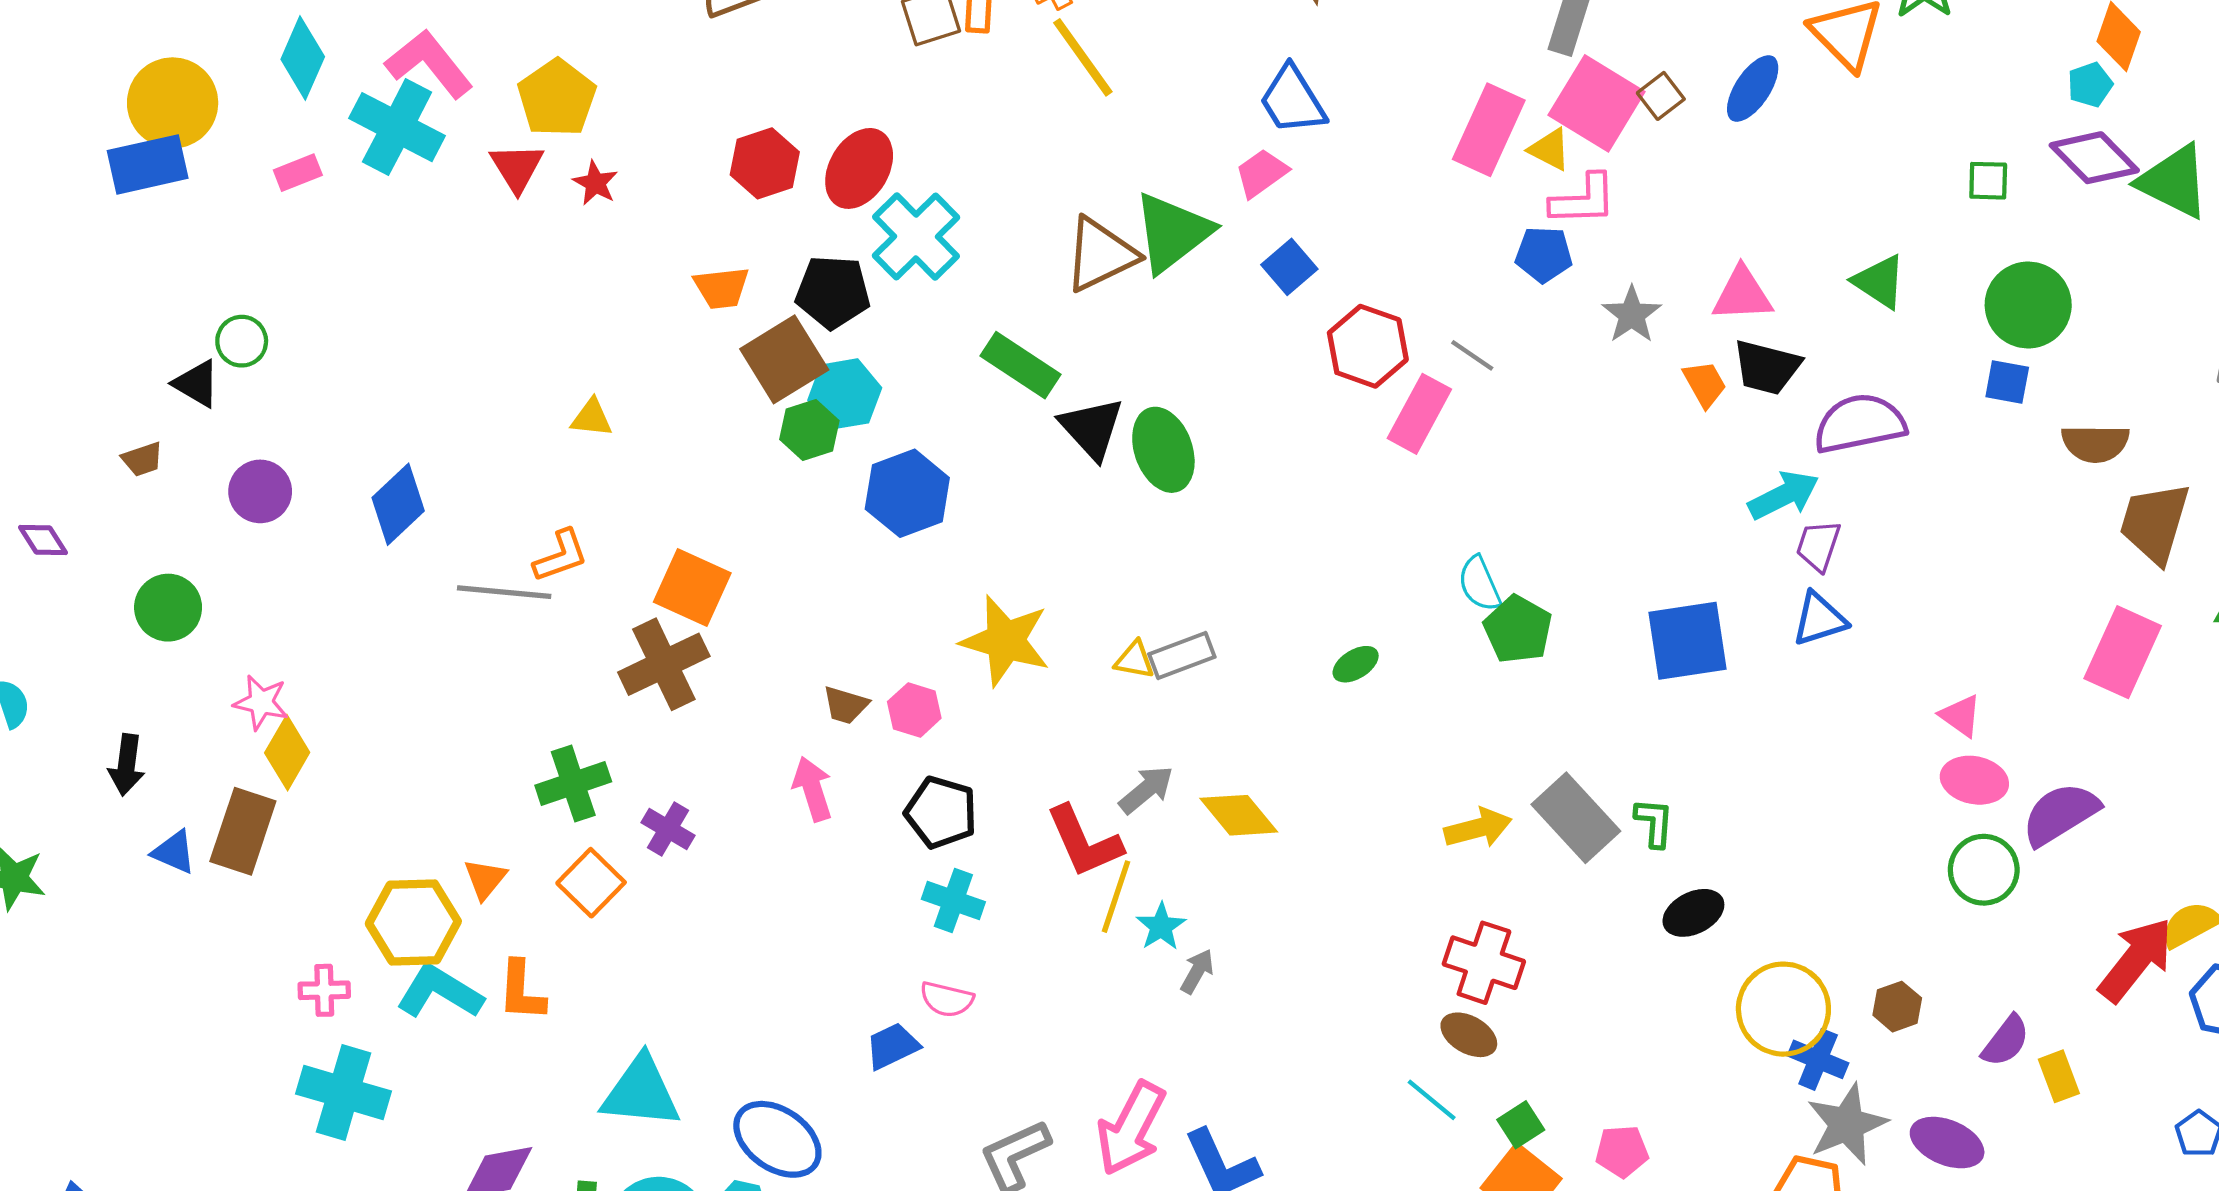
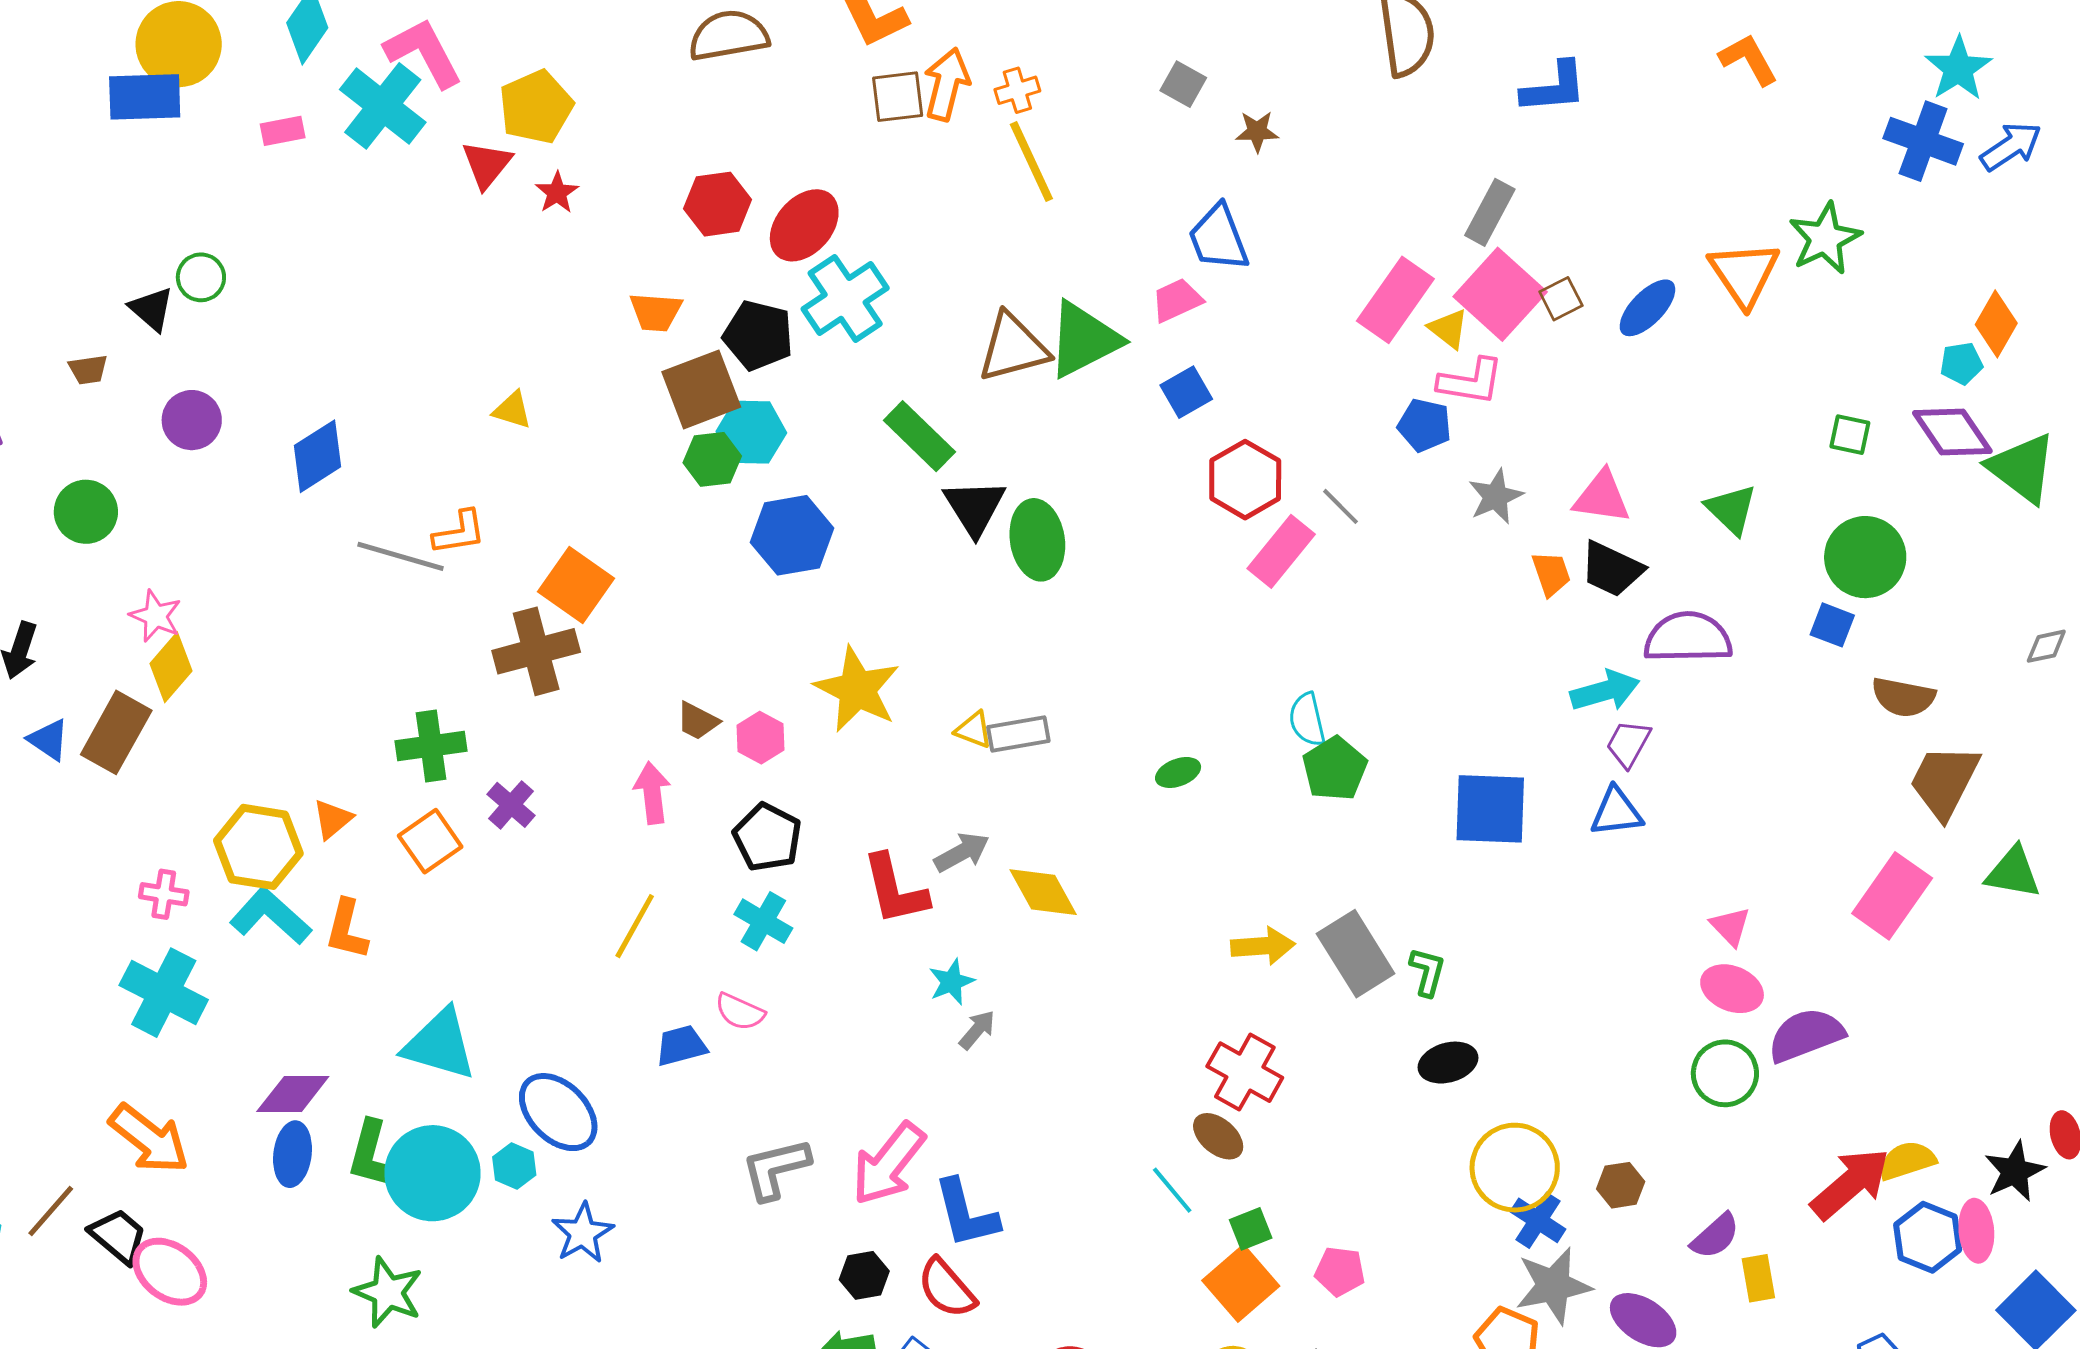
yellow line: (1116, 897) -> (635, 926), moved

